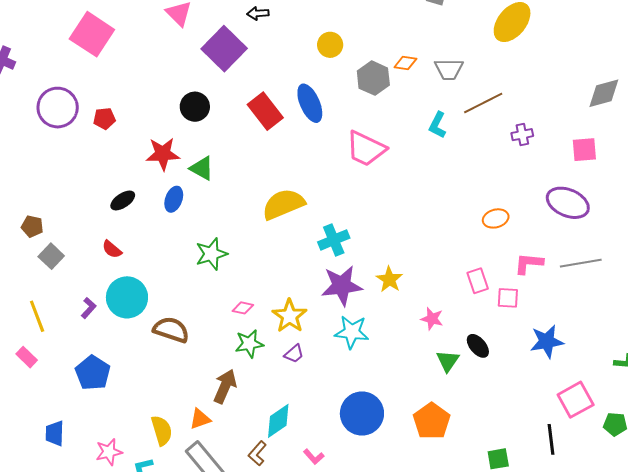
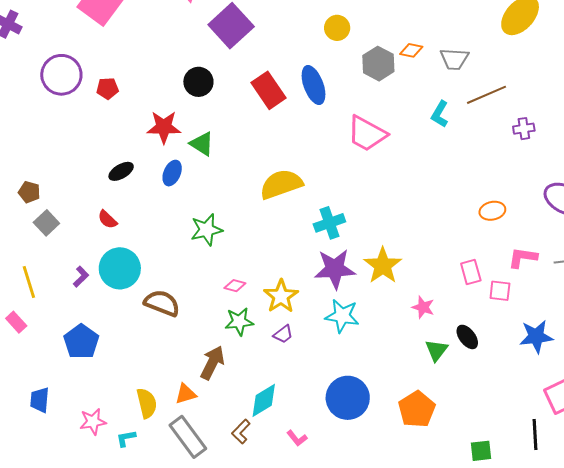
yellow star: (389, 279) -> (383, 266), size x1.4

